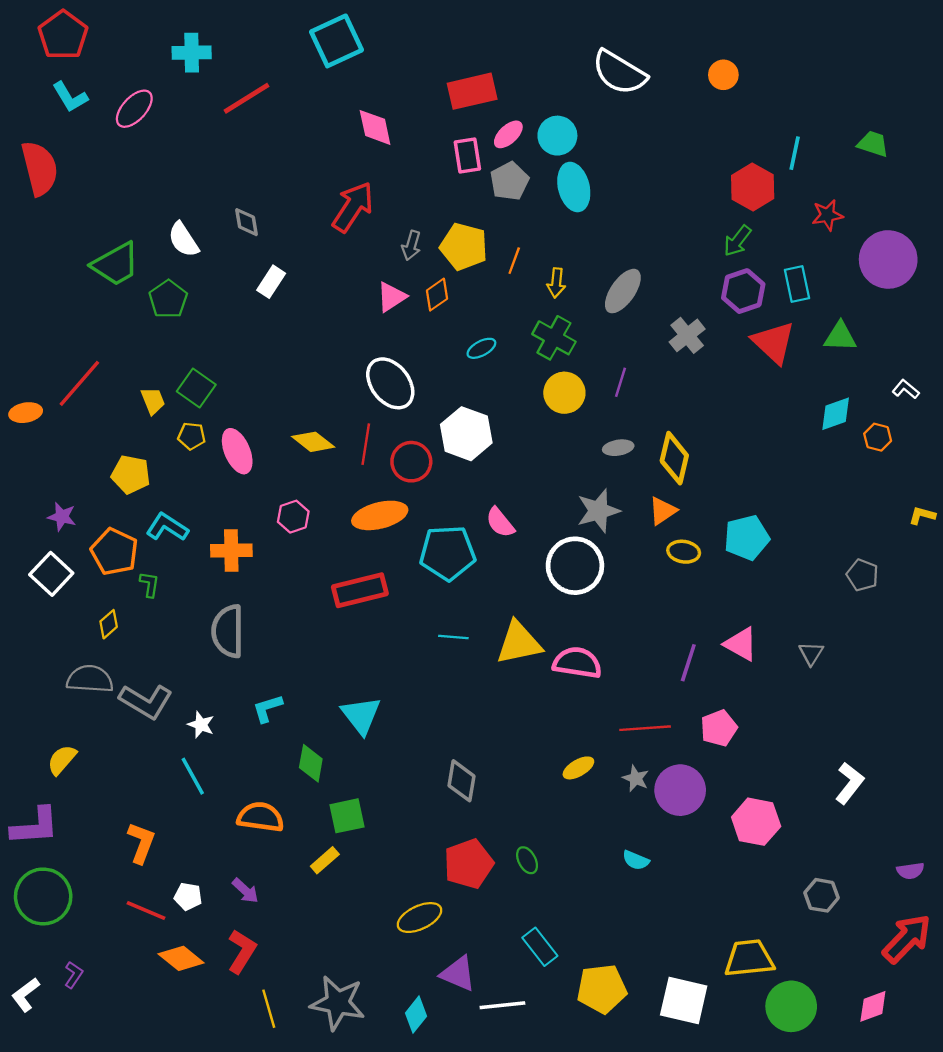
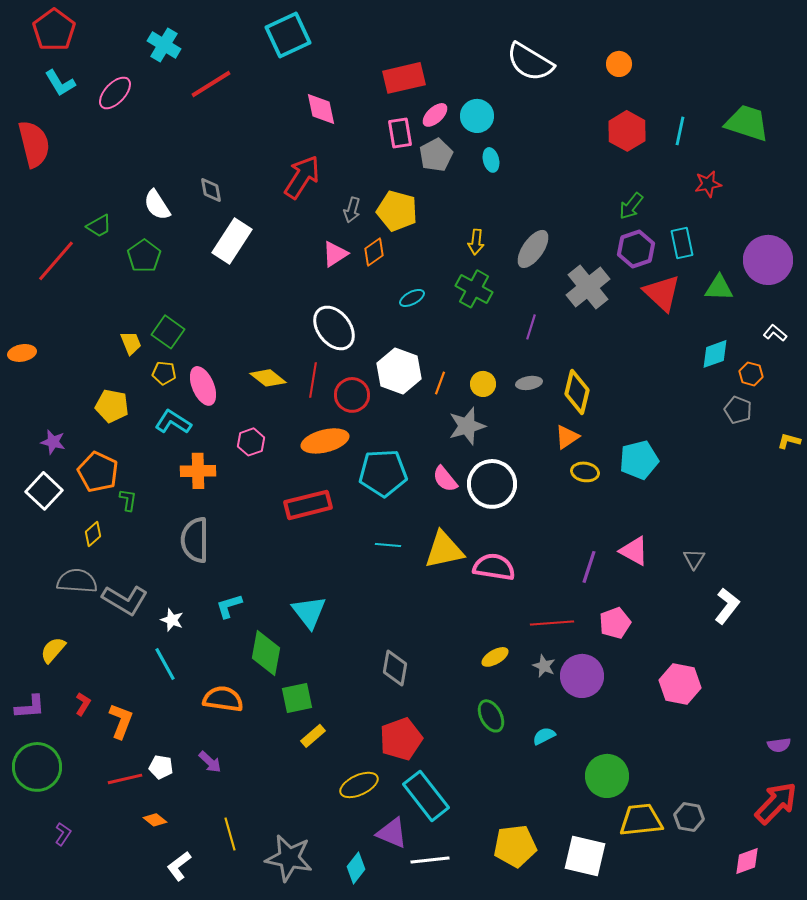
cyan cross: (192, 53) -> (164, 45), turned 32
green trapezoid: (873, 144) -> (747, 123), size x1.6
cyan ellipse: (574, 187) -> (491, 160), size x0.6
red hexagon: (753, 187) -> (627, 131), moved
purple circle: (888, 259) -> (768, 260), moved
orange line: (514, 261) -> (440, 383), moved
green trapezoid: (116, 264) -> (99, 226), size x0.6
white rectangle: (271, 282) -> (232, 241), size x1.6
gray cross: (687, 335) -> (588, 287), size x1.4
red line: (79, 383) -> (56, 261), moved
yellow circle: (564, 393) -> (483, 384), moved, size x0.7
gray star: (598, 511) -> (467, 426), moved
pink semicircle: (500, 522) -> (445, 479), moved
cyan L-shape: (167, 527) -> (173, 422), moved
gray pentagon: (862, 575) -> (738, 410), moved
green diamond: (311, 763) -> (266, 653), size x1.4
white L-shape: (850, 783) -> (727, 606), moved
pink hexagon: (756, 822) -> (680, 684), moved
purple L-shape: (35, 826) -> (30, 707), size x0.7
yellow rectangle: (325, 860) -> (313, 736), moved
green ellipse: (527, 860) -> (491, 716), moved, size x1.4
cyan semicircle: (636, 860) -> (544, 736), turned 130
gray hexagon: (822, 895) -> (689, 817), moved
red line: (146, 911) -> (125, 779), turned -36
cyan rectangle: (540, 947) -> (426, 796), moved, size x1.5
red L-shape: (242, 951) -> (83, 704), moved, size x0.6
orange diamond: (181, 958) -> (155, 820), size x0.6
white L-shape: (26, 995) -> (179, 866), moved
green circle: (791, 1006) -> (607, 776), moved
yellow line: (269, 1009) -> (230, 834), moved

